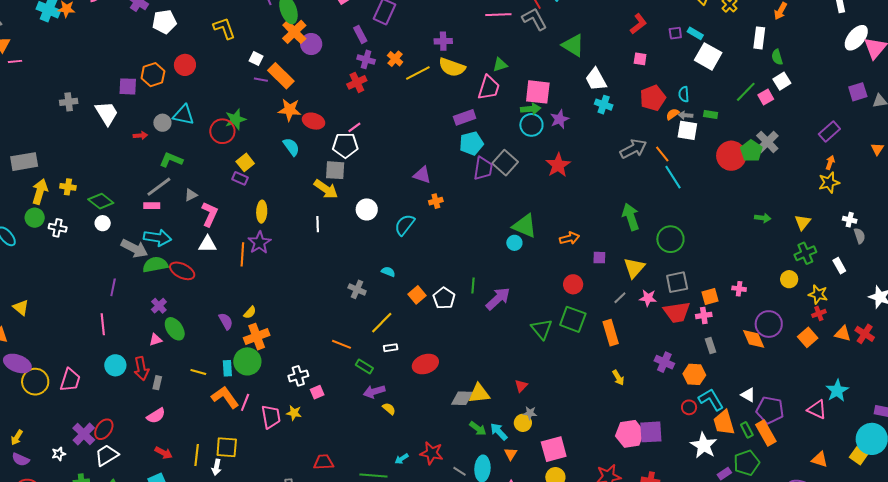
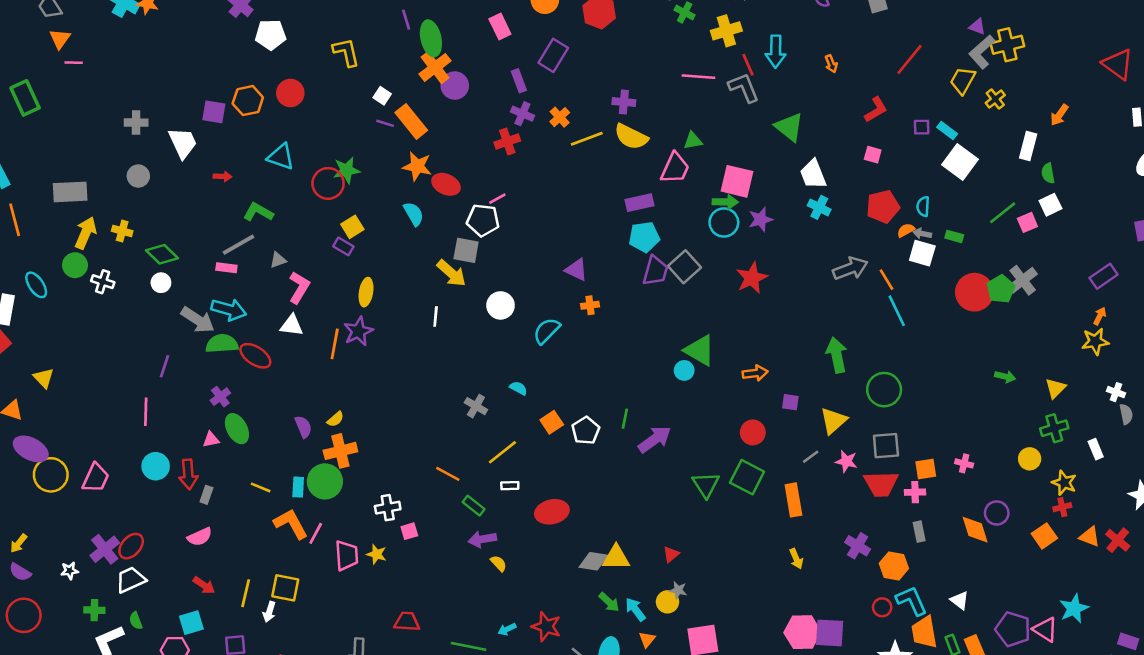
gray circle: (162, 123) -> (138, 176), moved
purple circle: (769, 324) -> (997, 513), size x0.7
purple pentagon: (770, 410) -> (1013, 629), moved

